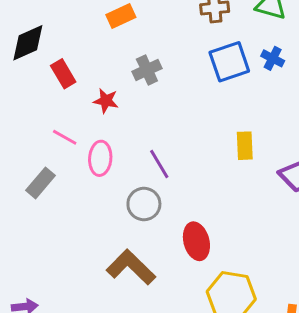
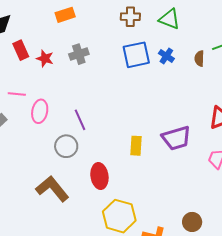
red star: (106, 101) -> (45, 59), moved
pink line: (65, 137) -> (17, 94), turned -30
yellow rectangle: (245, 146) -> (136, 146), moved

